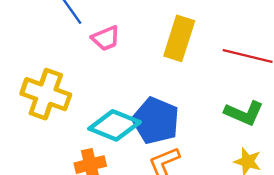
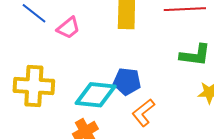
blue pentagon: (156, 121) -> (127, 81), size x0.7

